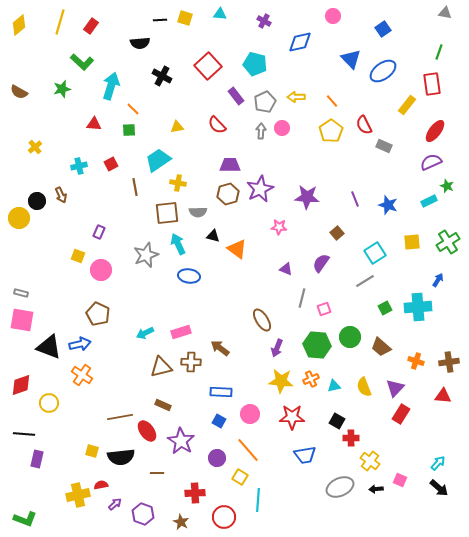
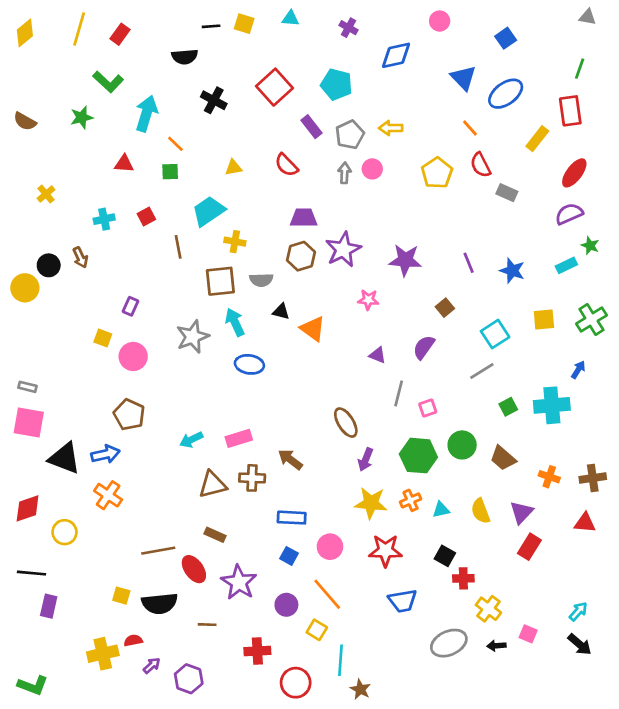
orange line: (332, 101) -> (470, 128), moved
brown star: (181, 522) -> (360, 689), moved

